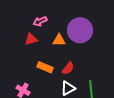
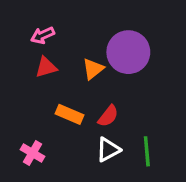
pink arrow: (40, 21) -> (43, 35), moved
orange triangle: (59, 40) -> (93, 69), turned -40

